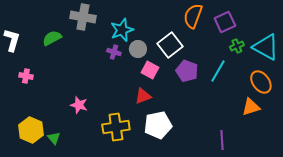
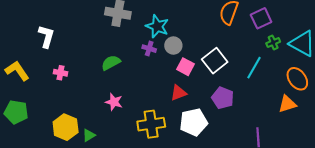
cyan star: (122, 30) -> (157, 26), turned -30
green semicircle: (52, 38) -> (111, 63), moved
white square: (170, 45) -> (215, 61), moved
purple pentagon: (187, 71) -> (223, 98), moved
green triangle: (54, 138) -> (89, 135), turned 40

